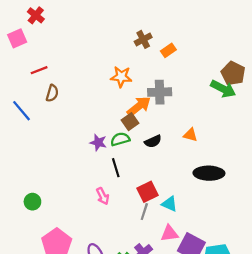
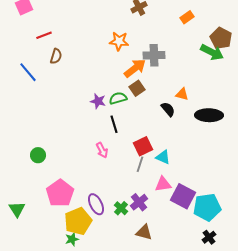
orange rectangle: (168, 50) -> (187, 17), moved
brown square: (130, 122) -> (137, 88), moved
black semicircle: (153, 141) -> (168, 109), moved, turned -105
black ellipse: (209, 173) -> (209, 115), moved

